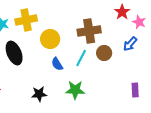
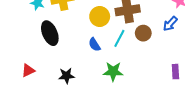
yellow circle: (50, 39) -> (100, 16), moved
black star: (39, 94) -> (66, 76), moved

